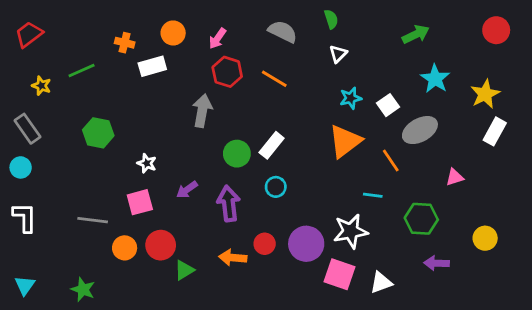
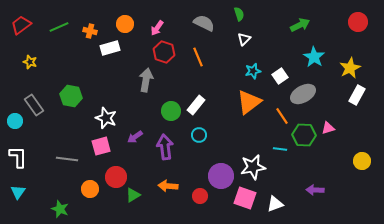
green line: (82, 70) -> (59, 27), moved
orange line: (274, 79) -> (198, 57), turned 36
gray rectangle: (28, 129) -> (34, 105), moved
white star: (147, 163) -> (106, 118), size x1.5
cyan line: (373, 195) -> (280, 149), moved
green hexagon: (421, 219) -> (304, 135), moved
yellow circle: (485, 238) -> (362, 161), moved
red circle: (265, 244) -> (200, 196), moved
orange circle: (125, 248) -> (90, 189), moved
cyan triangle: (25, 285) -> (18, 192), moved

